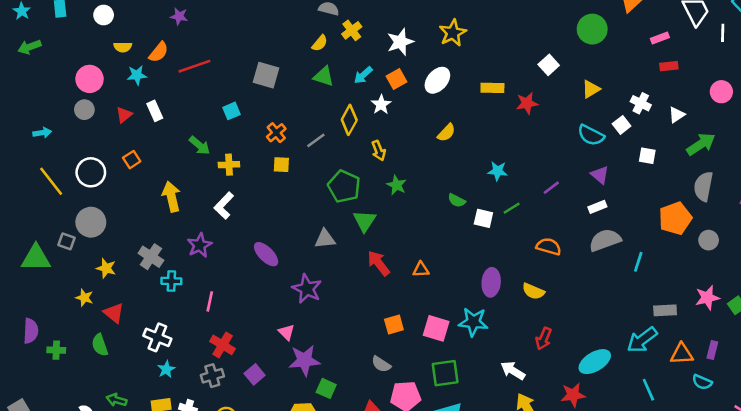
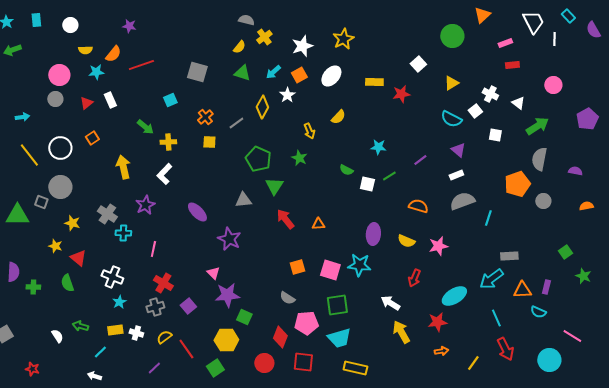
white triangle: (677, 115) -> (518, 103), turned -48
yellow arrow: (379, 151) -> (309, 131), moved
pink star: (707, 298) -> (438, 246), moved

